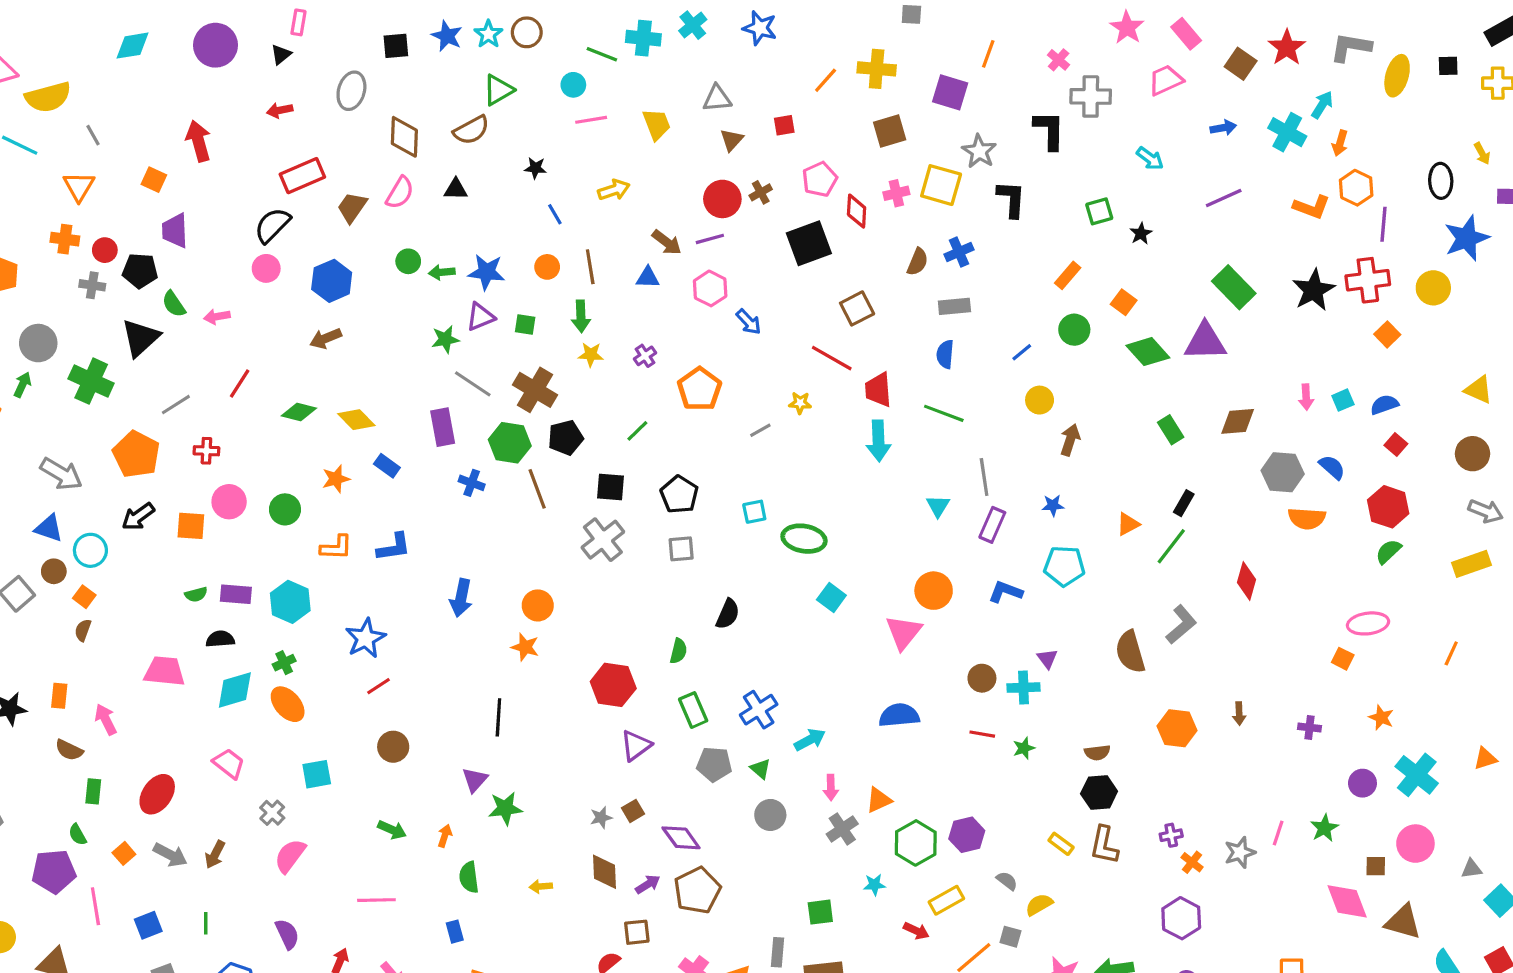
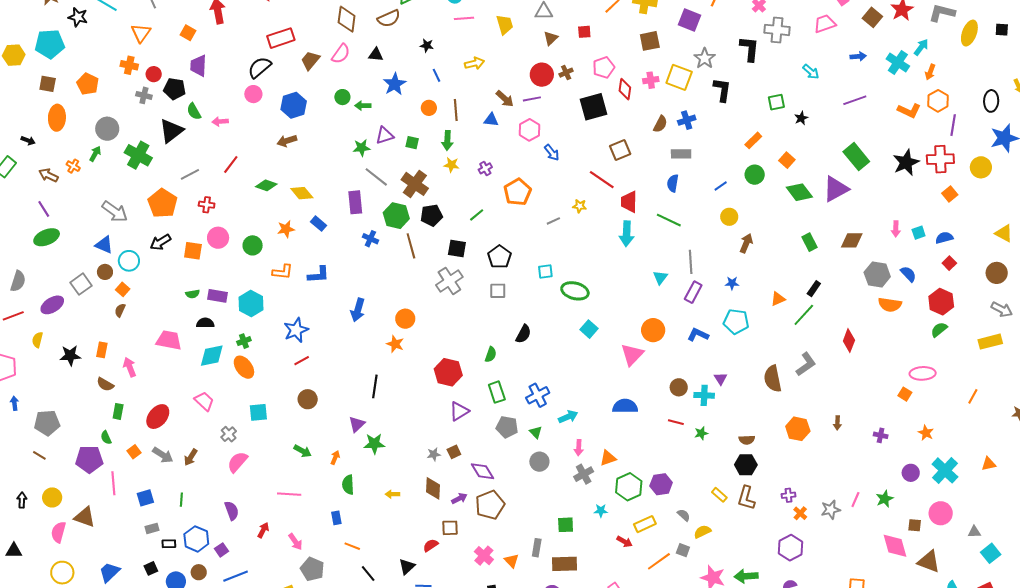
blue star: (486, 272) -> (395, 84), moved, turned 30
purple triangle: (1205, 342) -> (836, 189), turned -32

